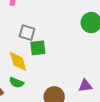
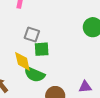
green semicircle: (16, 83) -> (34, 74), moved, size x1.5

